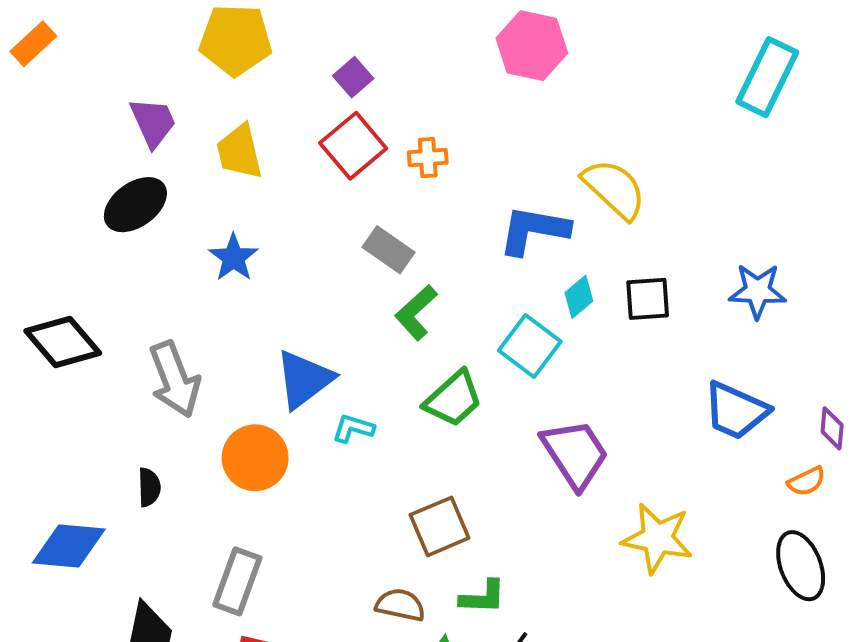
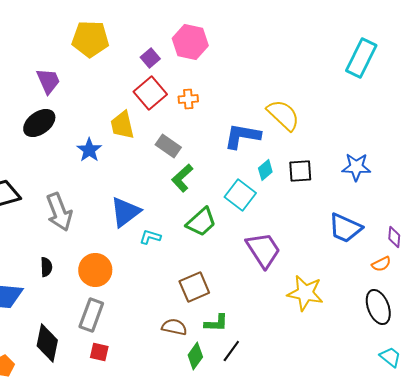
pink hexagon: (532, 46) -> (190, 42), moved
yellow trapezoid: (239, 152) -> (122, 125), moved
orange circle: (255, 458) -> (95, 270), moved

